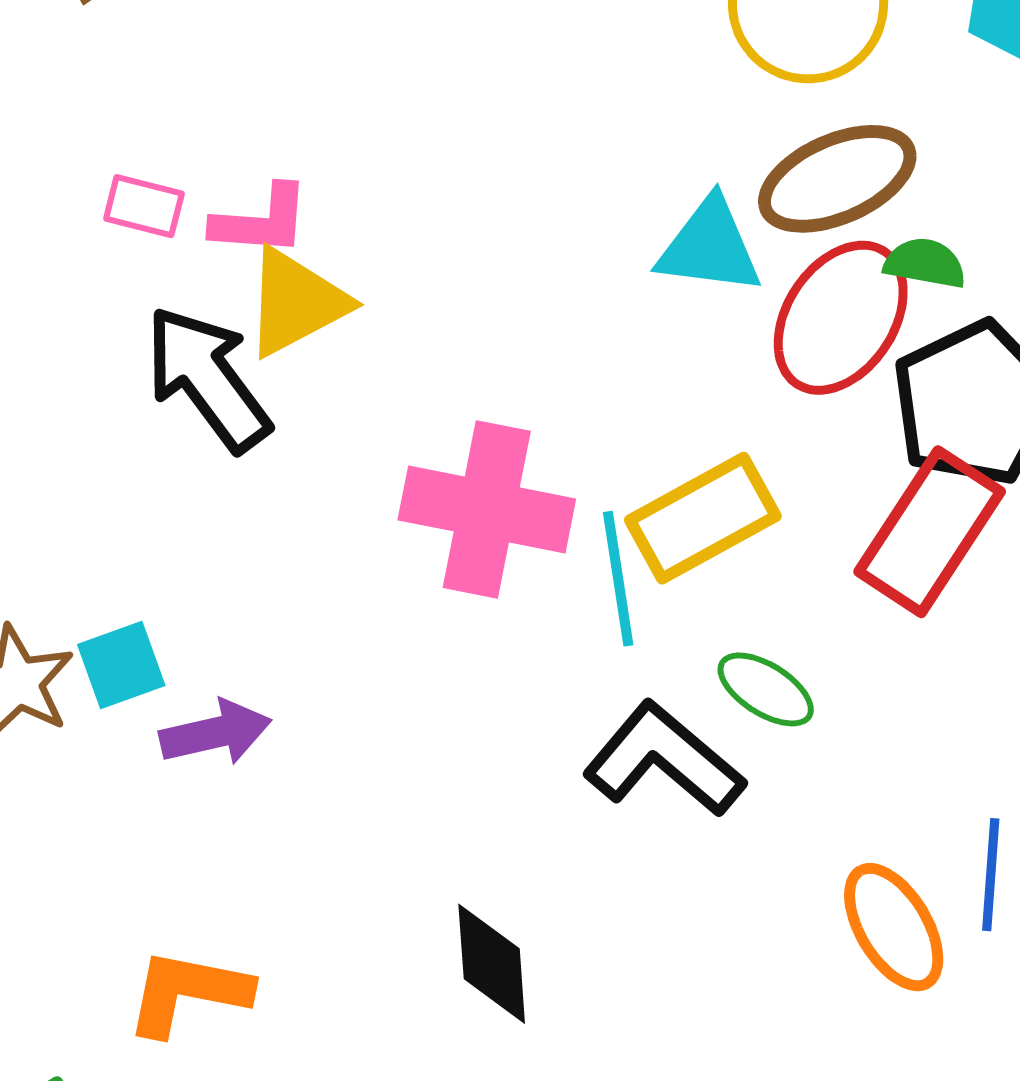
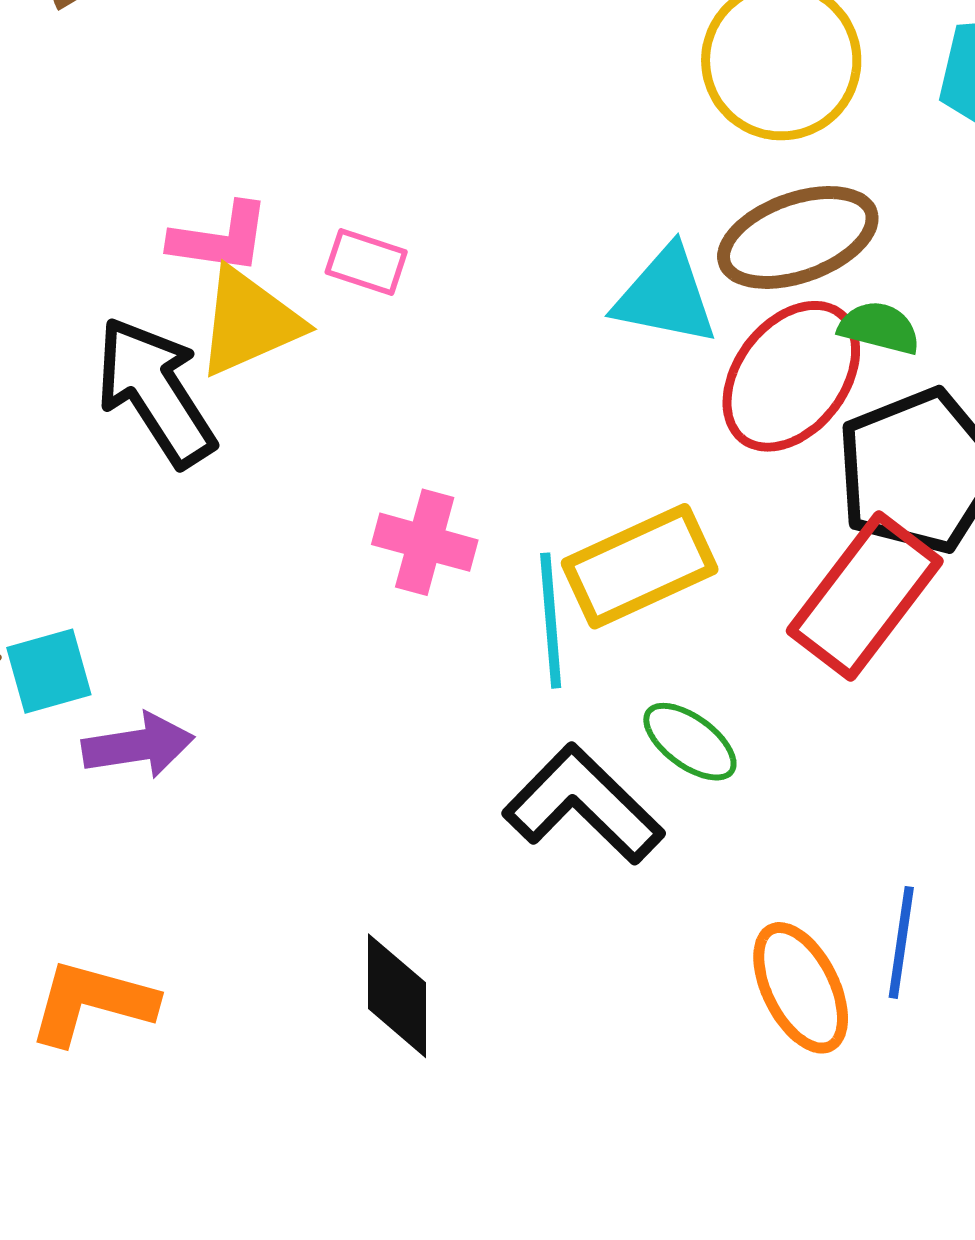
pink rectangle: (144, 206) -> (366, 262), moved
pink cross: (487, 509) -> (425, 542), size x0.6

